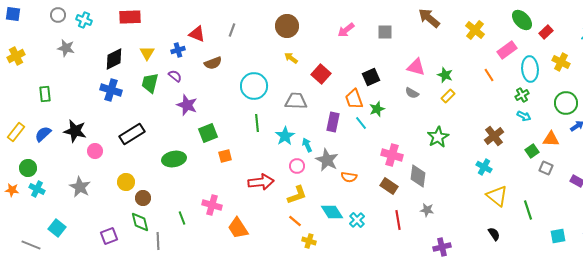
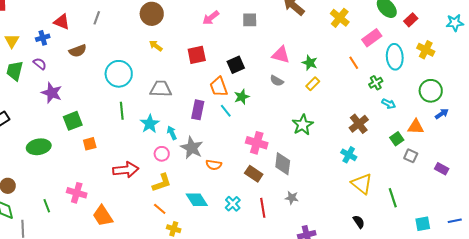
red square: (321, 74) -> (197, 55), moved, turned 36
green cross: (522, 95) -> (376, 83), moved
cyan cross: (357, 220) -> (233, 204), moved

